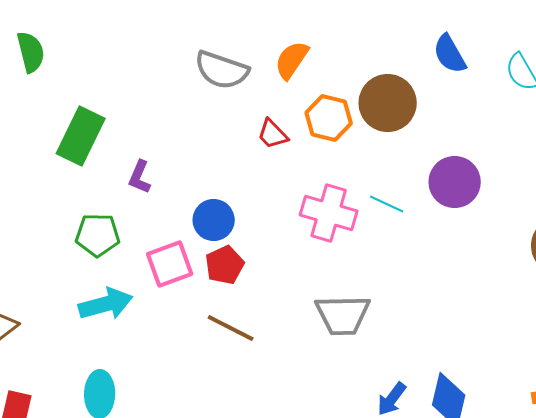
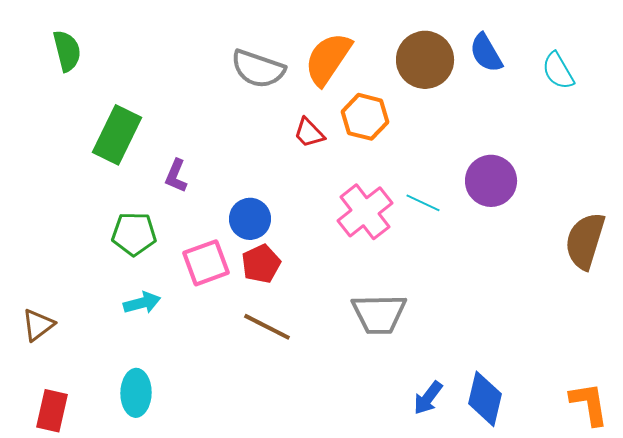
orange semicircle: (292, 60) -> (328, 59), size x1.4
brown circle: (388, 103) -> (425, 60), moved
pink cross: (329, 213) -> (365, 212), turned 36
cyan arrow: (106, 304) -> (142, 303), size x0.7

